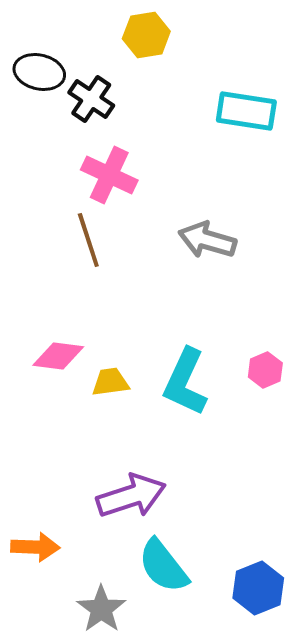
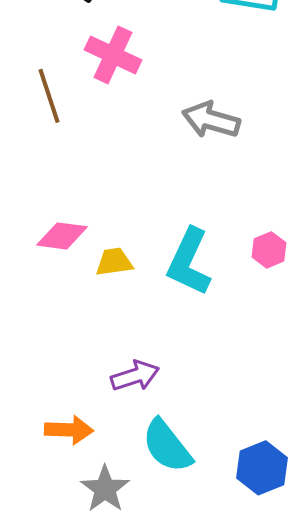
brown line: (88, 240) -> (49, 96), moved
purple arrow: (131, 496) -> (135, 376), size x0.7
orange arrow: (35, 547) -> (69, 430), moved

